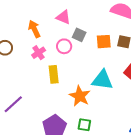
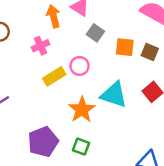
orange arrow: (34, 29) -> (53, 16), moved
pink circle: (64, 46) -> (80, 66), moved
yellow rectangle: (54, 74) -> (54, 76), turned 54

